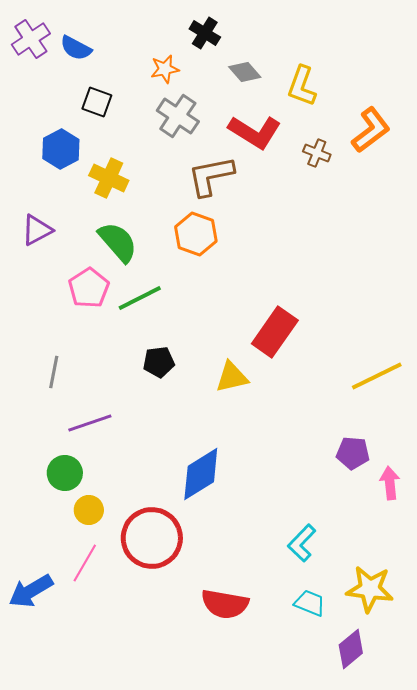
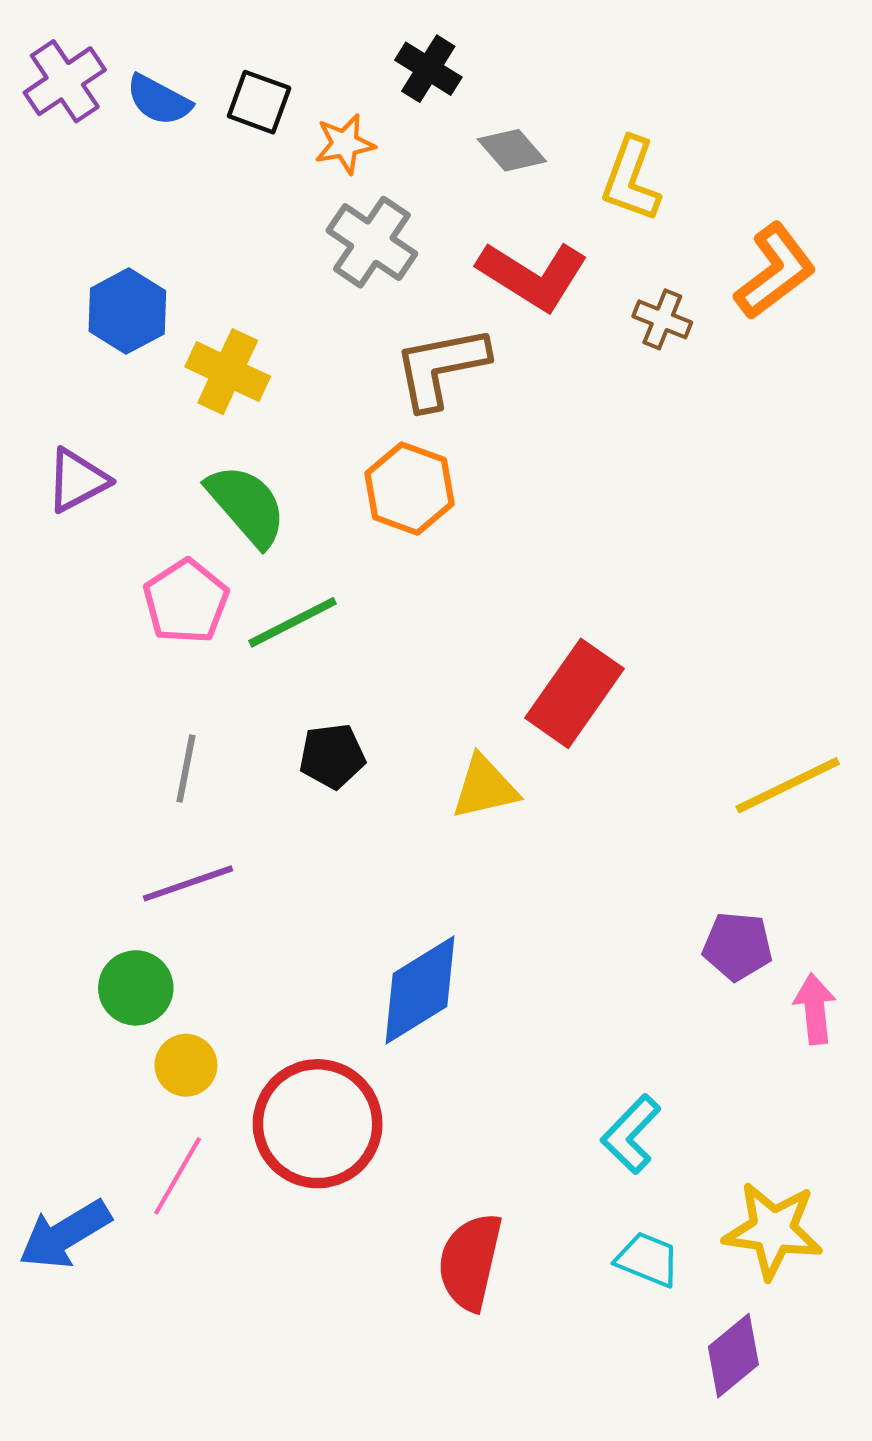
black square: (97, 102) -> (259, 102), moved
gray line: (54, 372) -> (186, 769), moved
red semicircle: (225, 604) -> (470, 1262), turned 93

